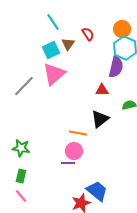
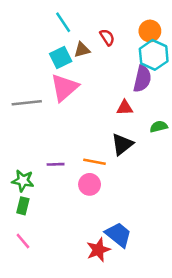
brown triangle: (68, 44) -> (82, 50), turned 40
gray line: (24, 86) -> (27, 103), turned 40
purple line: (68, 163) -> (56, 164), moved
green rectangle: (21, 176) -> (23, 206), moved

